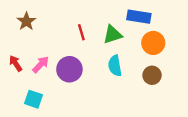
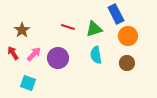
blue rectangle: (139, 17) -> (116, 14), turned 54
brown star: (26, 21) -> (22, 30), moved
red line: (81, 32) -> (68, 27), turned -56

